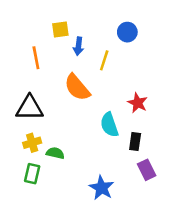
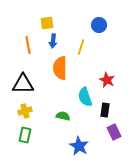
blue arrow: (78, 46) -> (53, 41), moved
orange semicircle: (77, 87) -> (60, 68), turned 40
green semicircle: (55, 153) -> (63, 116), moved

